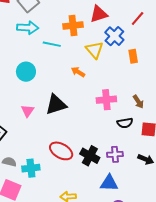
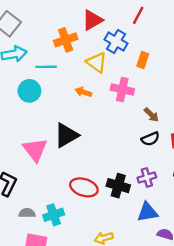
orange rectangle: (133, 56) -> (143, 60), turned 40
cyan circle: (26, 72) -> (29, 91), moved
pink cross: (106, 100) -> (122, 89), moved, turned 30
brown arrow: (138, 102) -> (151, 115), moved
pink triangle: (28, 111) -> (35, 150), size x1.6

